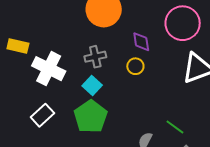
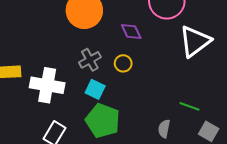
yellow circle: (135, 66) -> (123, 63), moved

